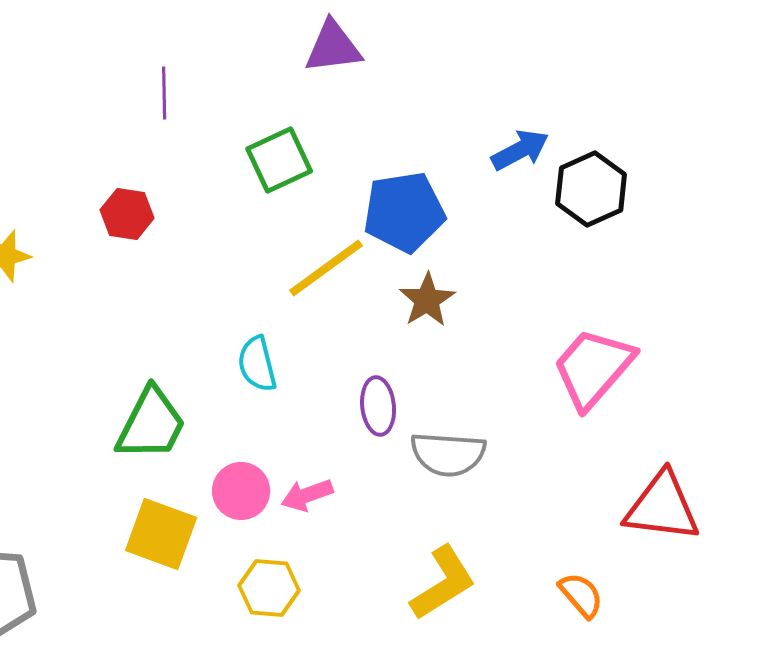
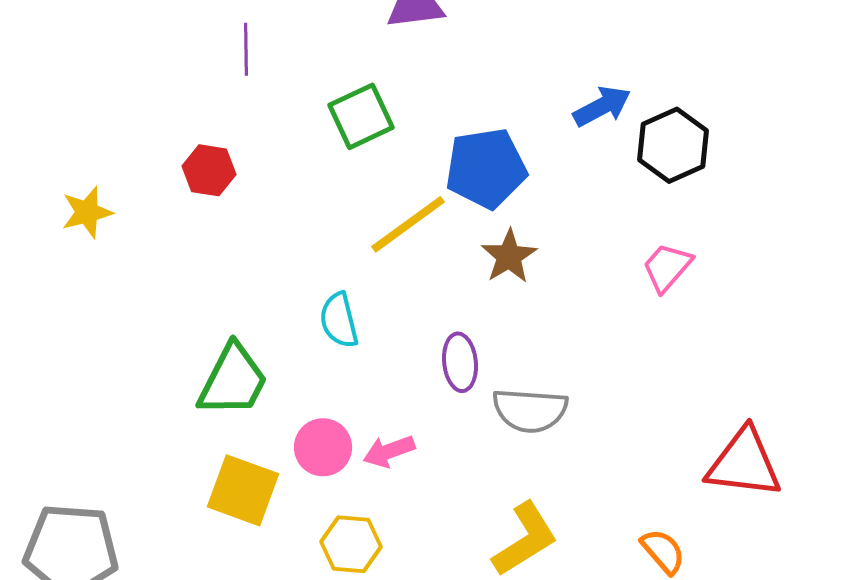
pink trapezoid: (593, 368) -> (667, 267), moved, size x0.6

